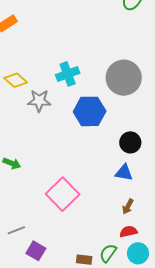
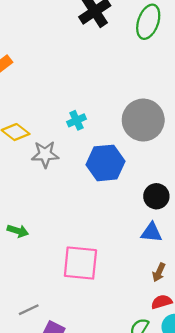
cyan cross: (68, 74) -> (76, 120), size x0.7
pink square: (63, 194) -> (80, 263), turned -36

